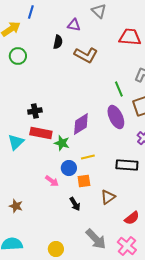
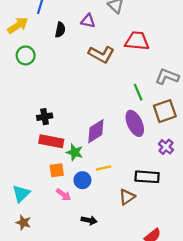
red trapezoid: (130, 37) -> (137, 41), moved
black semicircle: (58, 42) -> (60, 30), moved
cyan triangle: (16, 142) -> (21, 194), moved
orange square: (84, 181) -> (57, 170), moved
brown triangle: (108, 197) -> (127, 197), moved
black arrow: (75, 204) -> (89, 220), turned -48

